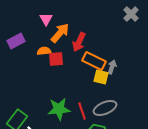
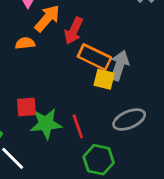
red square: (56, 59) -> (27, 107), moved
gray arrow: (112, 67) -> (119, 65), size x1.5
gray ellipse: (105, 108) -> (129, 120), moved

